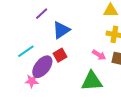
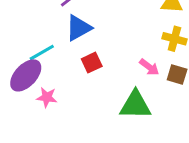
blue triangle: (61, 30) -> (79, 28), moved
purple ellipse: (42, 67) -> (26, 75), moved

